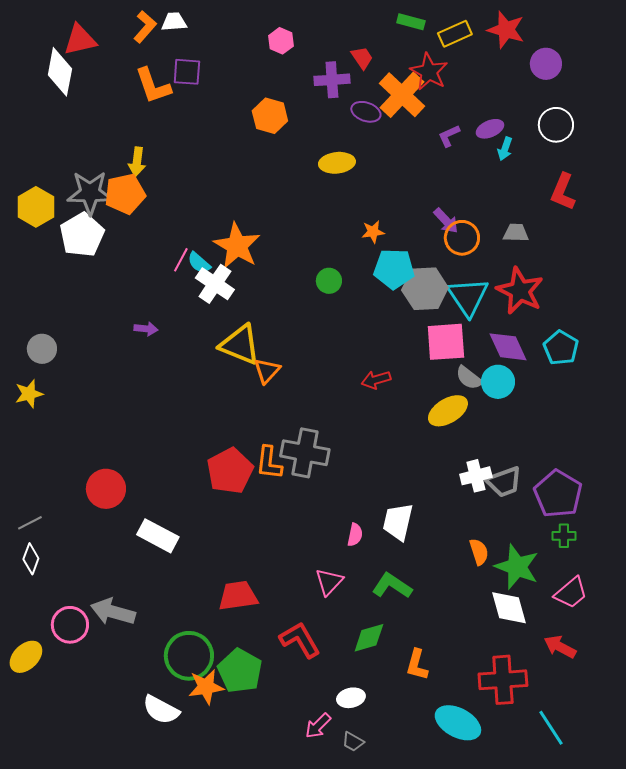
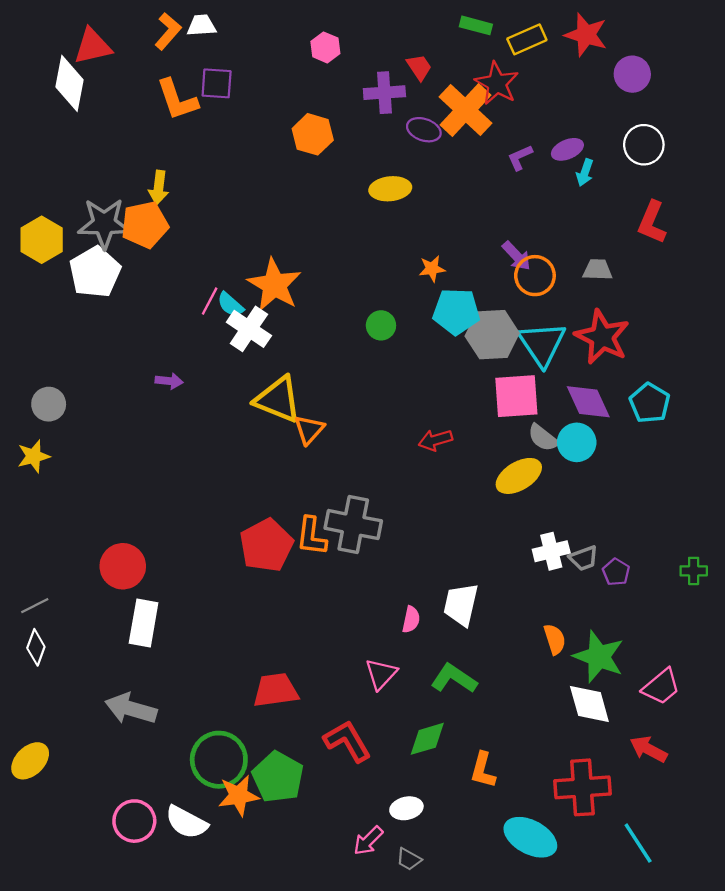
gray trapezoid: (504, 482) -> (584, 558), size x0.7
purple pentagon: (558, 494) -> (616, 572), moved, size x0.5
white rectangle: (158, 536) -> (144, 623), moved, turned 72
green cross: (564, 536) -> (694, 571), moved
pink circle: (70, 625) -> (134, 821), moved

